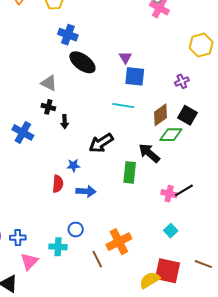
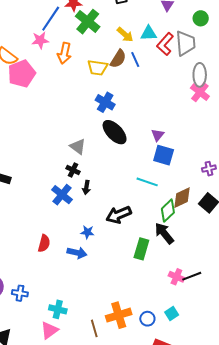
blue cross: (23, 132) -> (62, 195), moved
green diamond: (171, 135) -> (168, 211), moved, turned -55
red semicircle: (58, 184) -> (44, 243), moved
blue arrow: (86, 191) -> (77, 253), moved
blue circle: (76, 229) -> (147, 319), moved
pink triangle: (29, 261) -> (49, 330), moved

